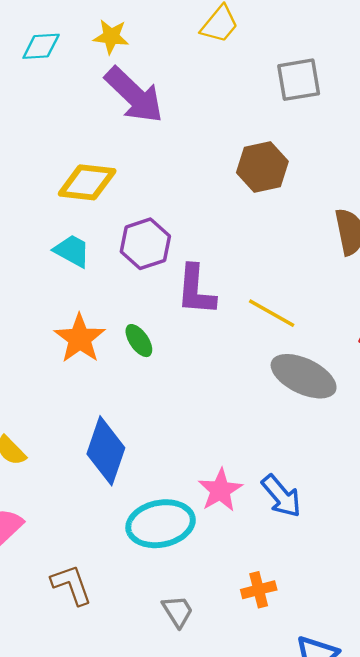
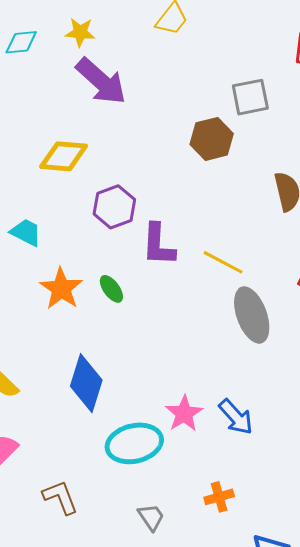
gray square: (299, 80) -> (250, 97), moved
cyan trapezoid: (72, 251) -> (26, 232), moved
gray ellipse: (304, 376) -> (252, 315), turned 46

